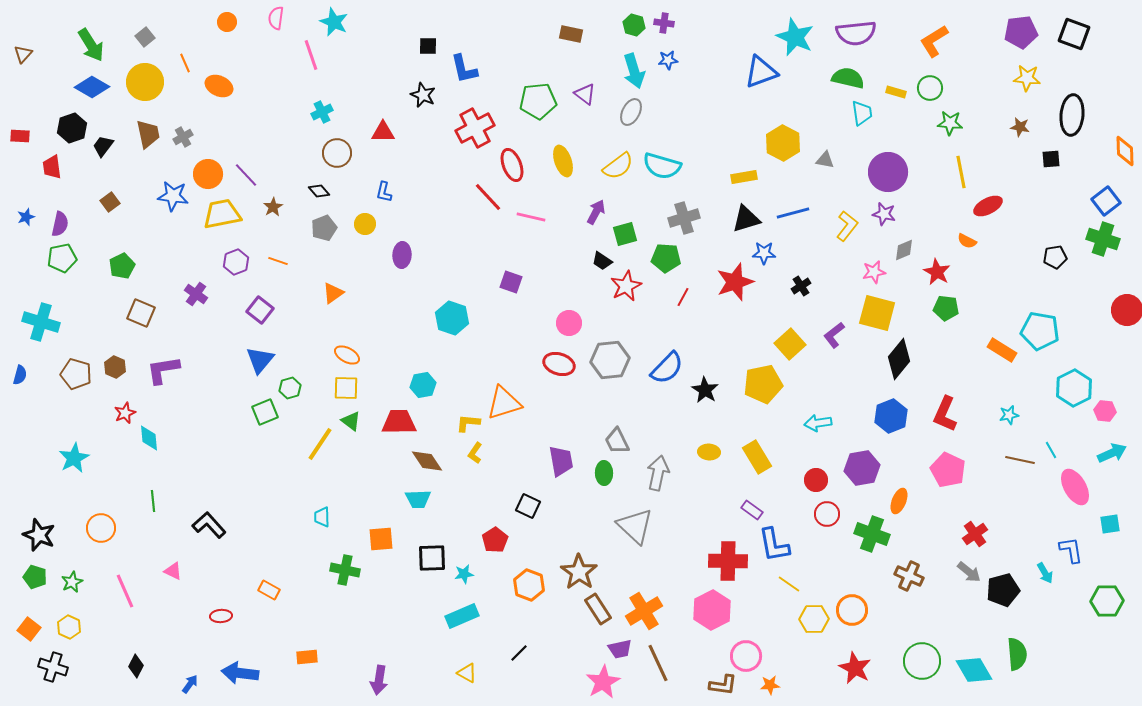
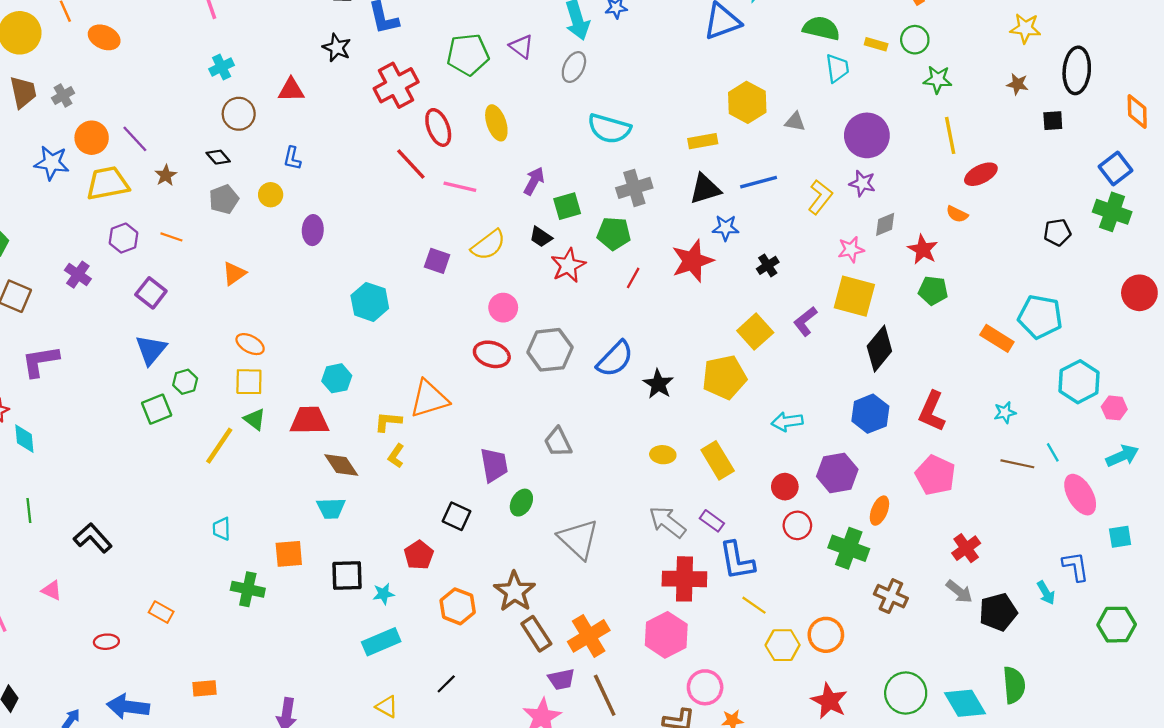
yellow semicircle: (618, 166) -> (488, 245), moved
green ellipse: (604, 473) -> (521, 503), moved, turned 30
gray arrow: (658, 473) -> (667, 522), moved, turned -64

